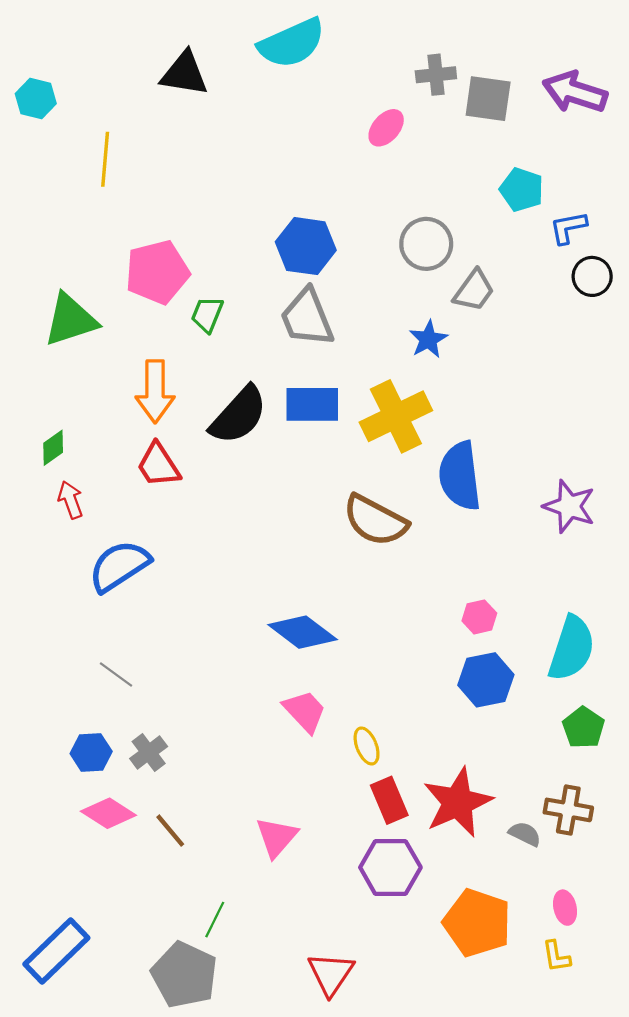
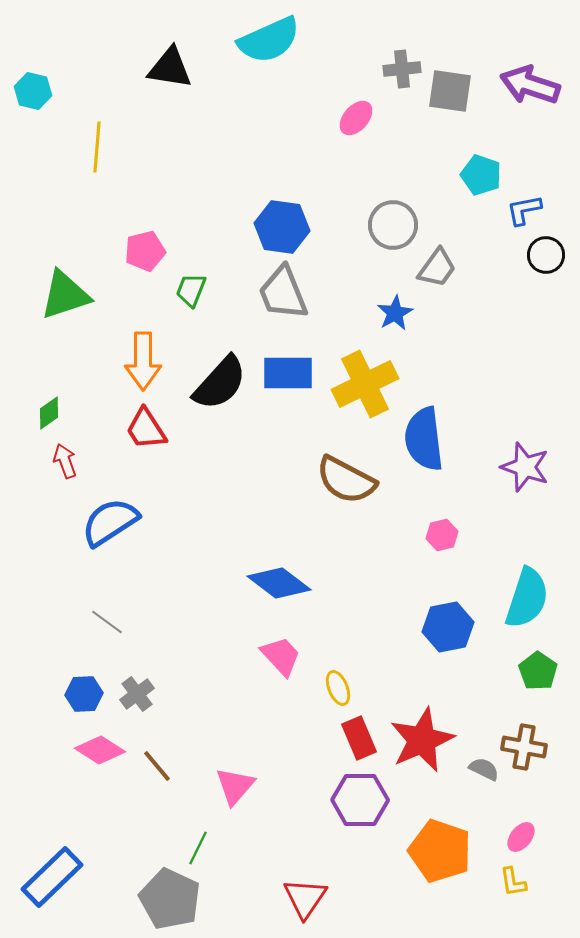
pink pentagon: (157, 272) -> (145, 251), size x0.7
pink hexagon: (479, 617) -> (442, 535), moved
pink triangle: (277, 837) -> (235, 786), moved
pink ellipse: (565, 908) -> (521, 837), turned 52

